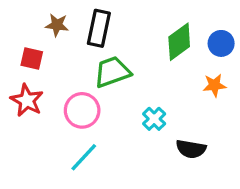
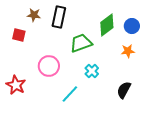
green trapezoid: (112, 72) -> (81, 43), moved
red star: (27, 100) -> (16, 85), moved
black semicircle: (191, 149) -> (124, 90), moved, turned 108
cyan line: (84, 157) -> (70, 94), moved

